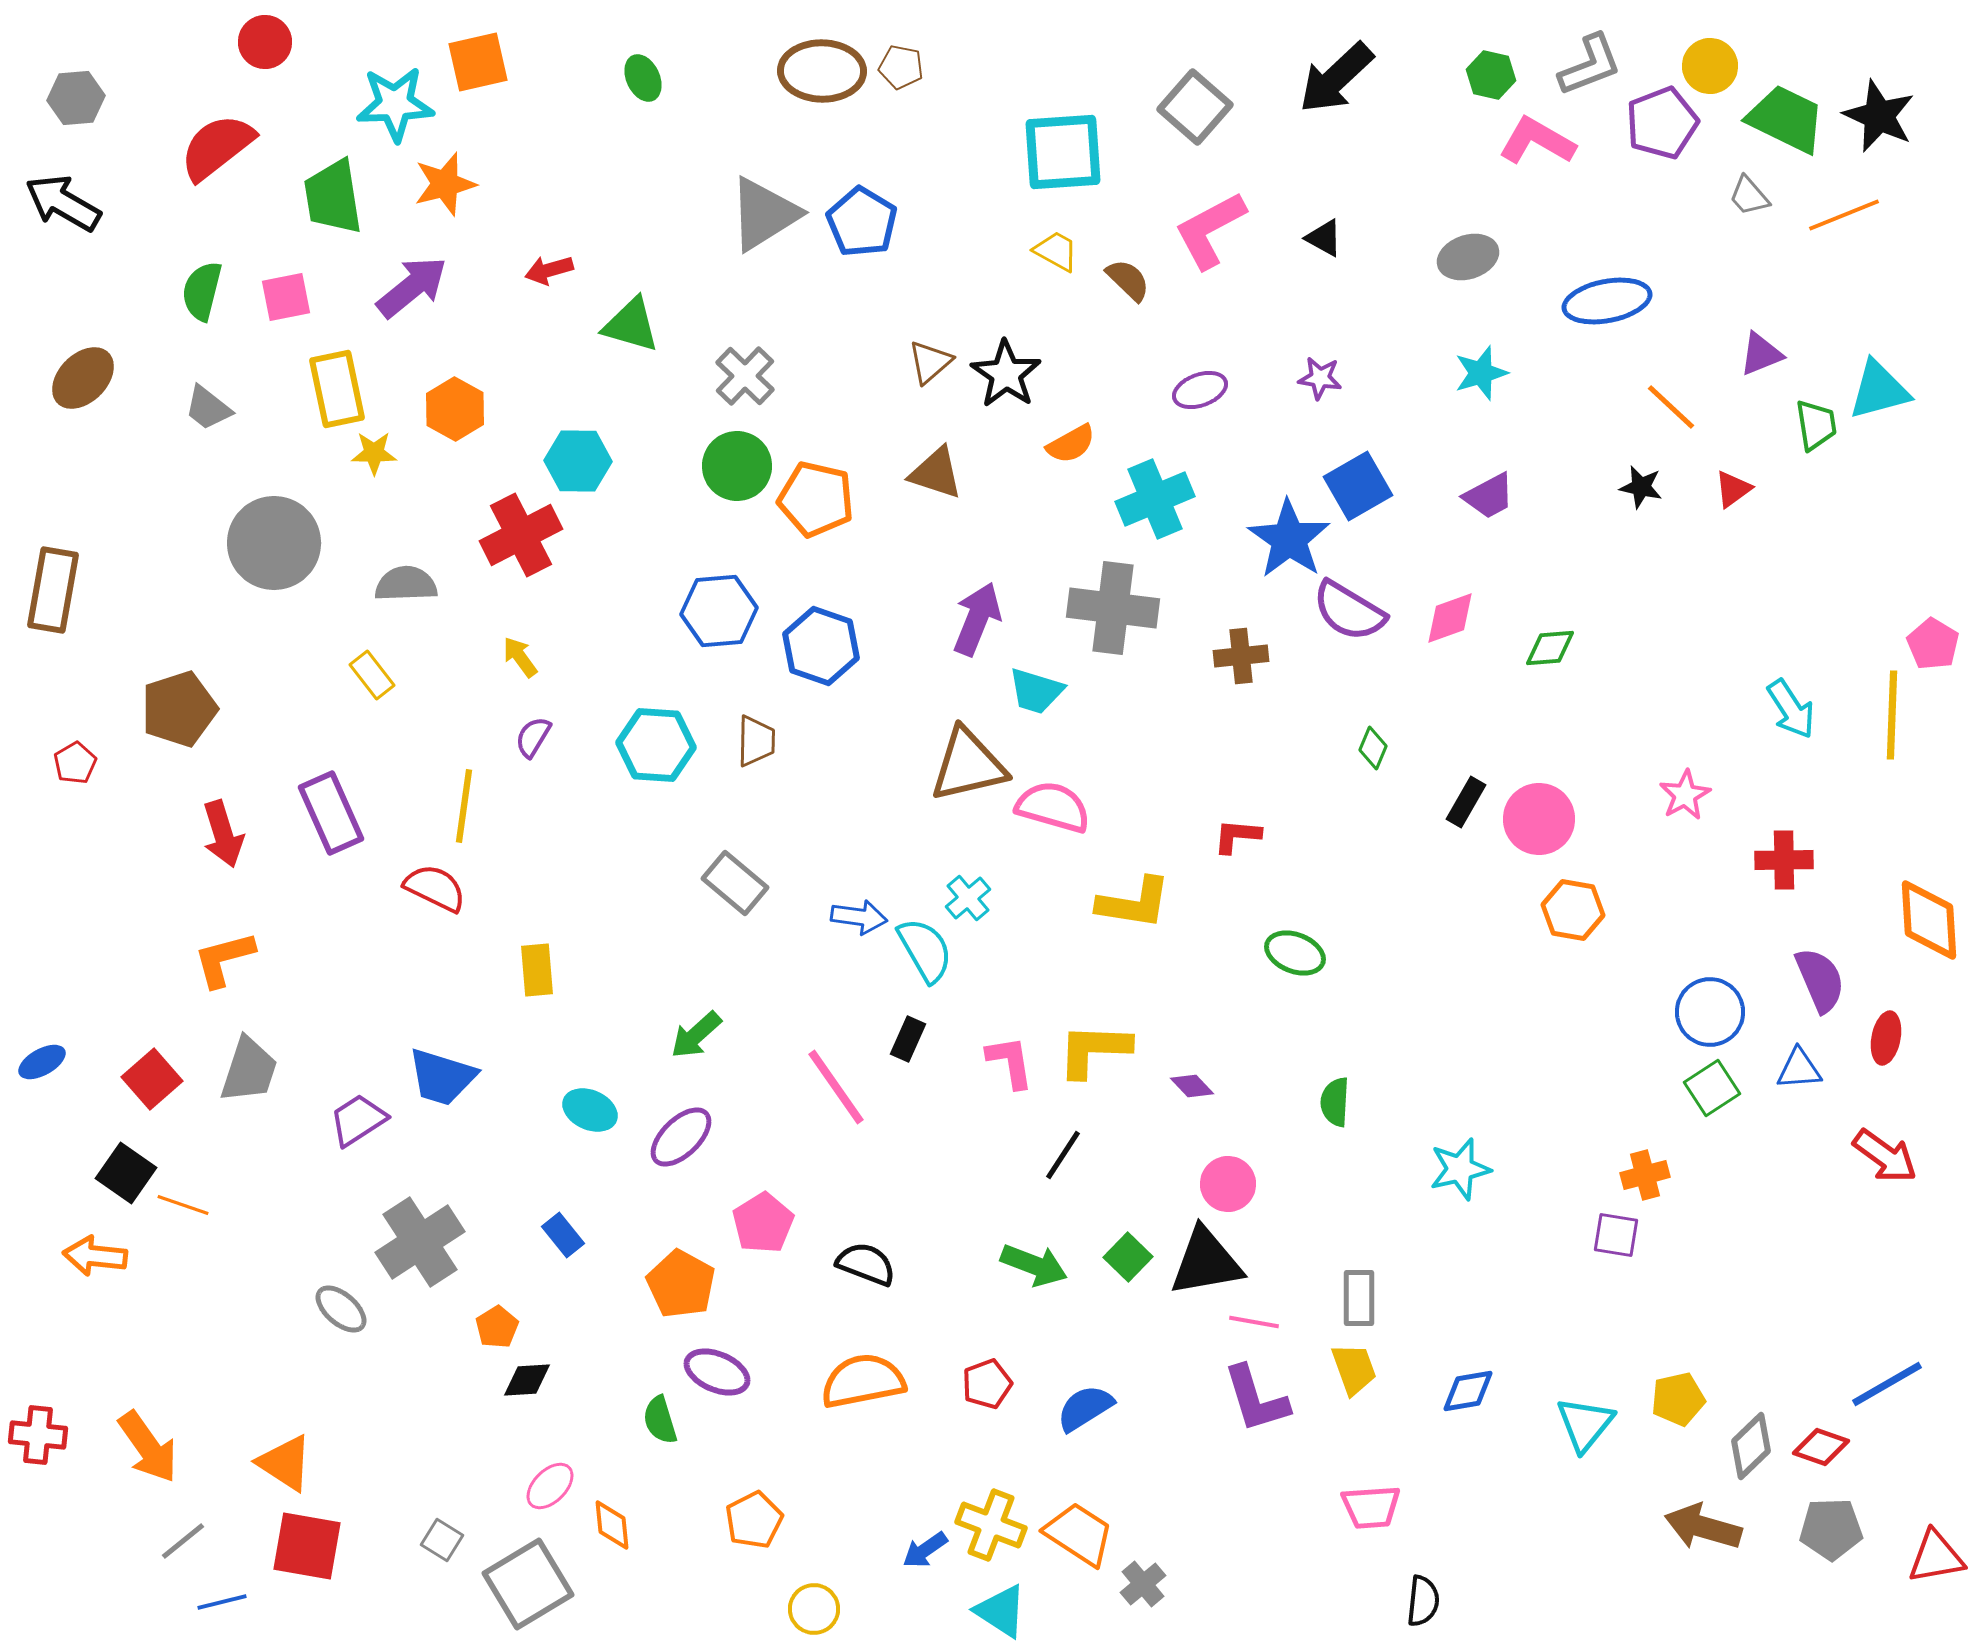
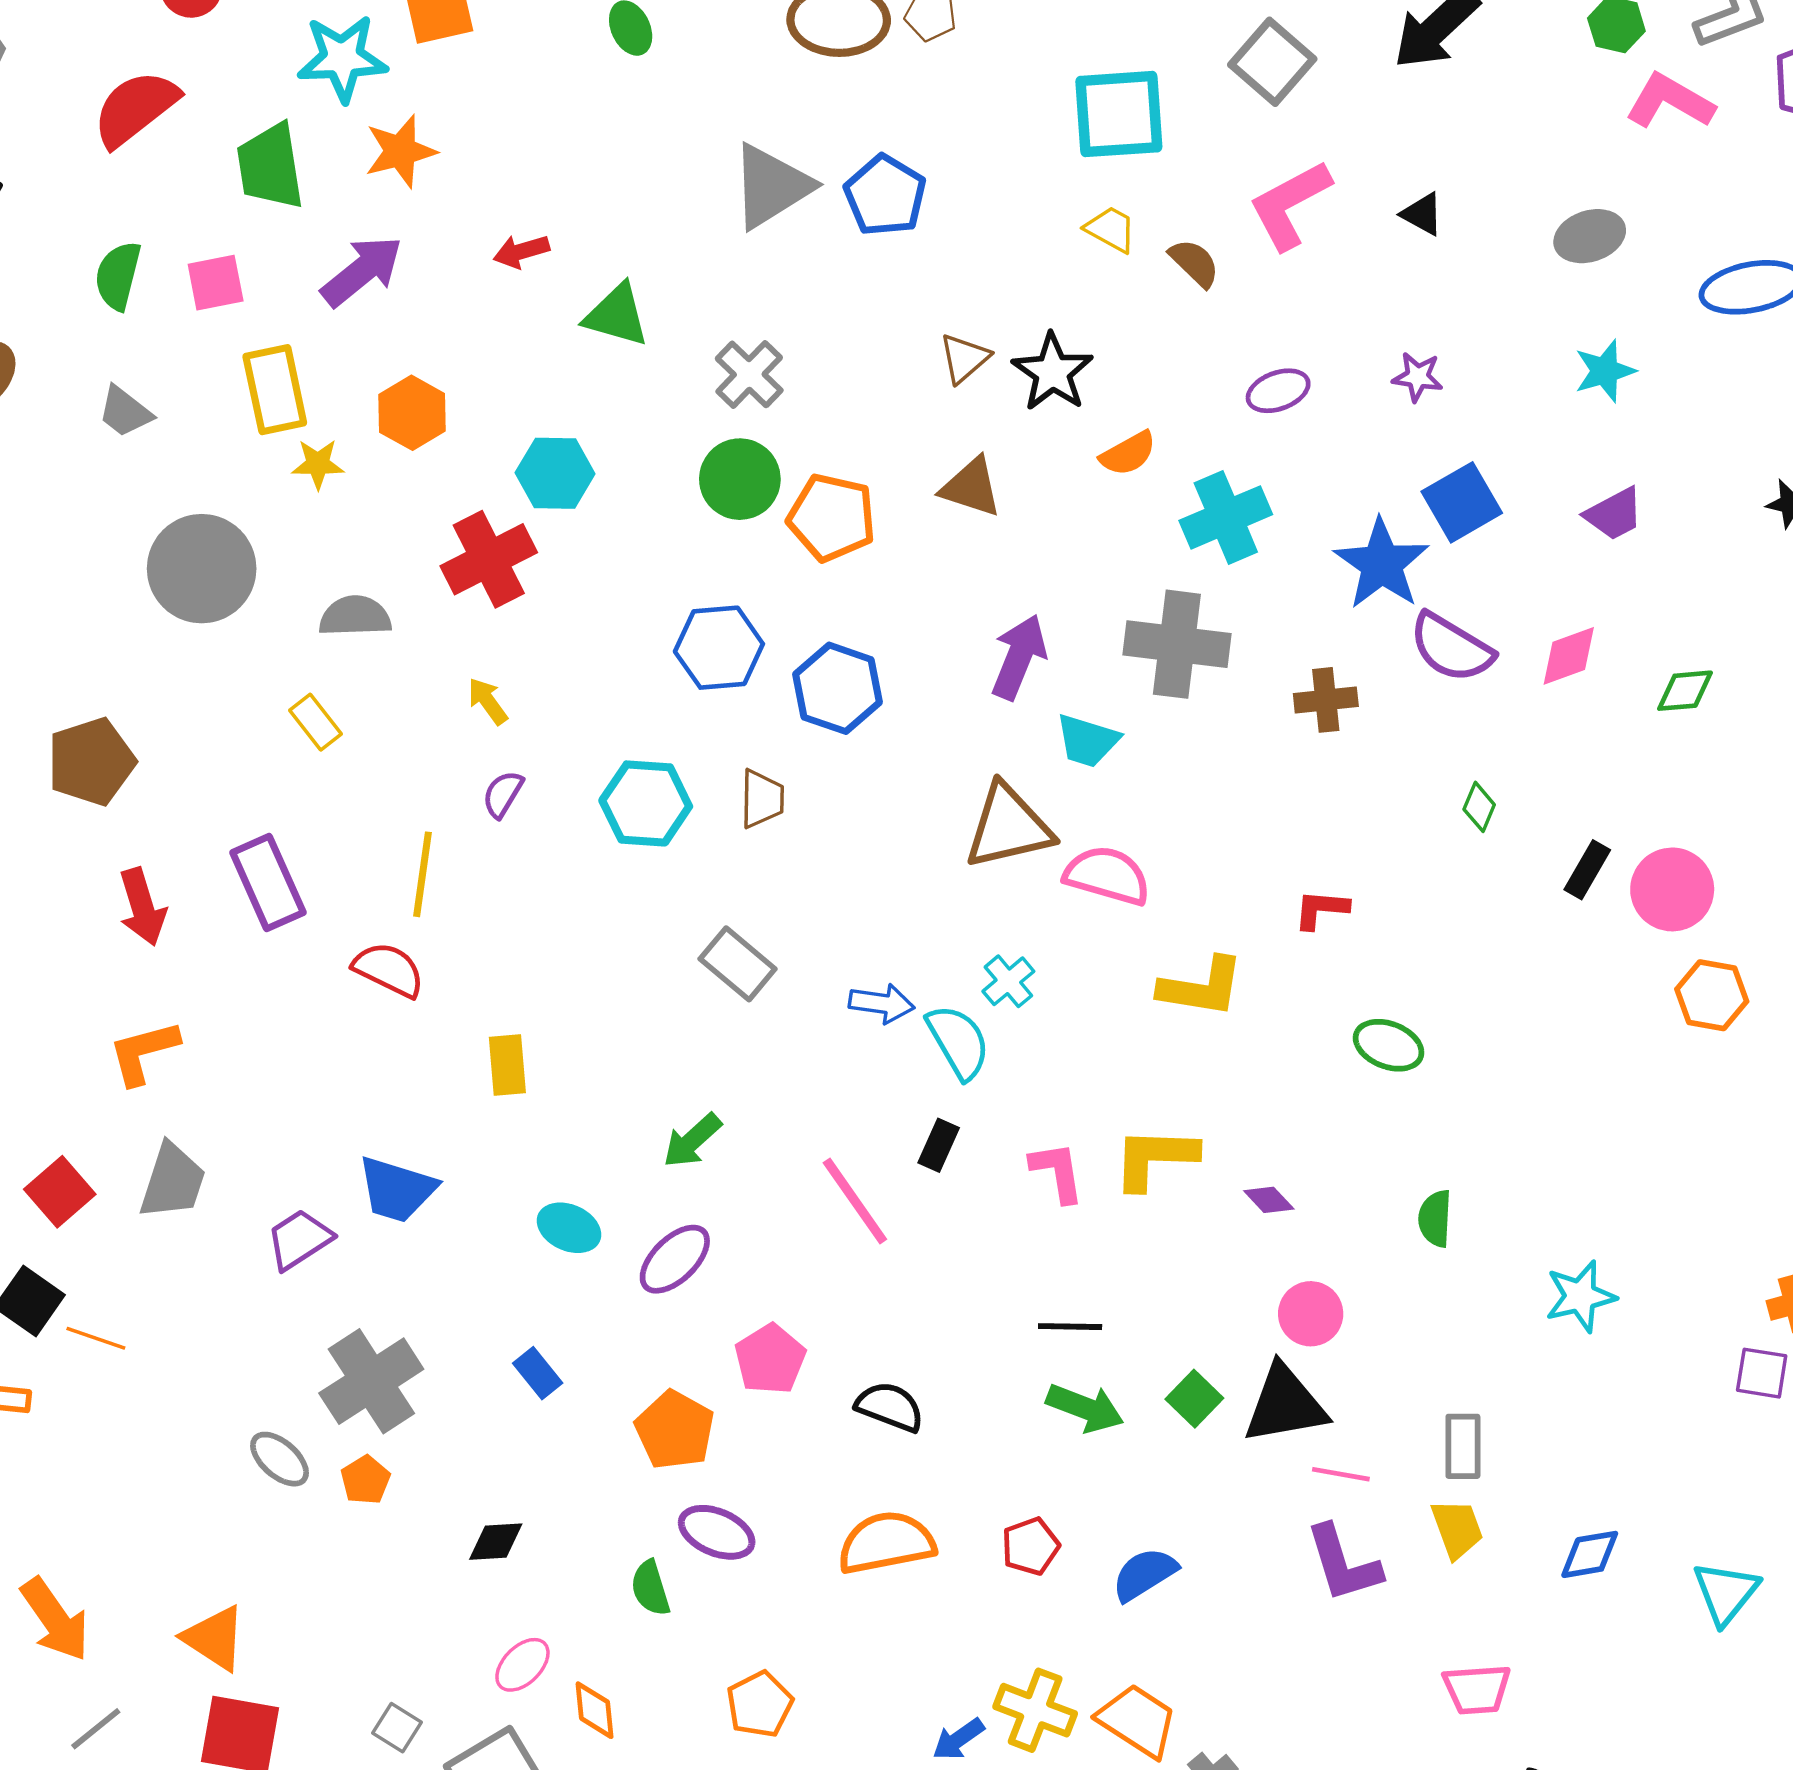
black line: (1063, 1155) -> (1070, 1327), moved, turned 58
orange pentagon: (497, 1327) -> (366, 1480), moved

